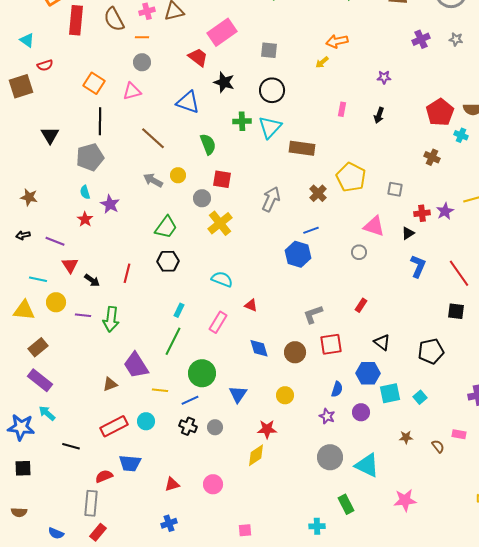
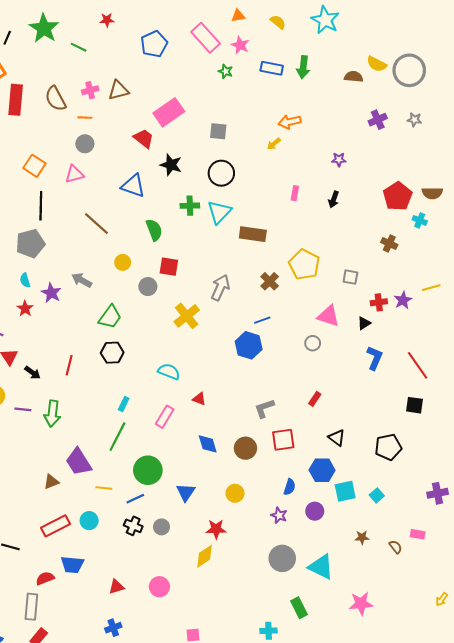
gray arrow: (153, 180) -> (82, 280), moved
yellow cross: (220, 223) -> (187, 316), moved

